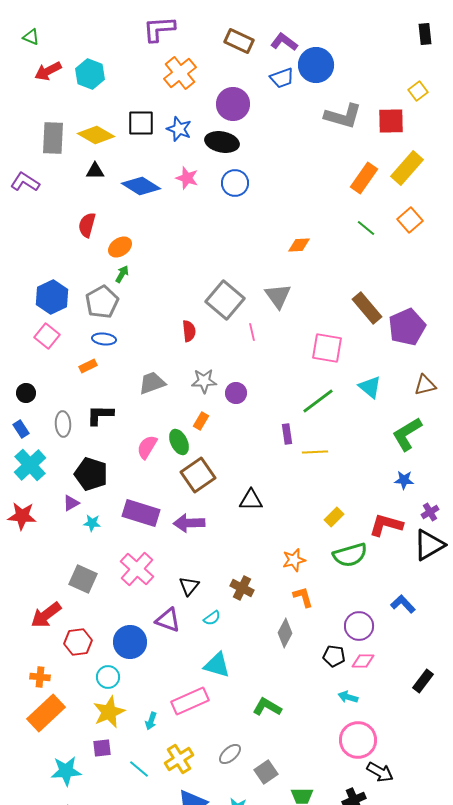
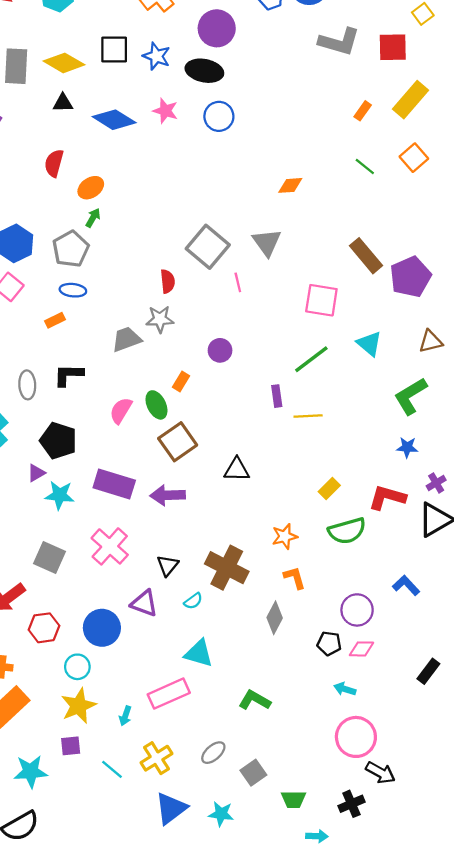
orange rectangle: (364, 178) -> (363, 111), size x0.6
gray star: (204, 381) -> (160, 319), moved
cyan star: (92, 523) -> (60, 495), size x1.5
brown cross: (242, 588) -> (227, 568), size x1.6

